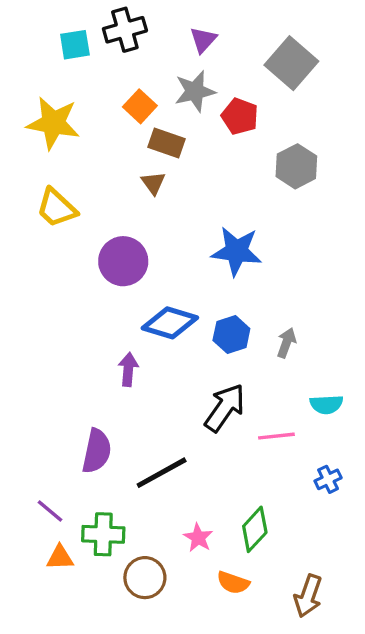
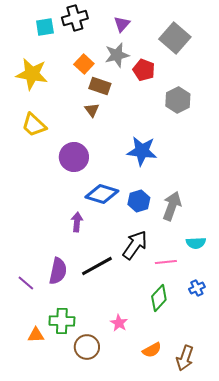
gray arrow: (286, 343) -> (172, 206), size x1.6
black line: (162, 473) -> (97, 266), moved
purple line: (50, 511) -> (26, 283), moved
green diamond: (255, 529) -> (159, 298), moved
orange semicircle: (233, 583) -> (152, 350), moved, turned -48

